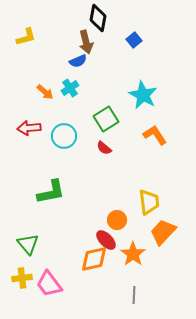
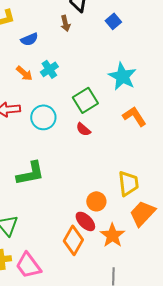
brown arrow: (86, 42) -> (65, 23), size x0.7
blue semicircle: (78, 61) -> (29, 39), moved
orange diamond: (94, 259) -> (73, 240), turned -48

